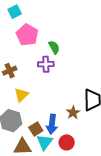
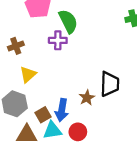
green semicircle: (54, 47) -> (68, 21), size x1.5
cyan triangle: (45, 142) -> (52, 130), turned 42

